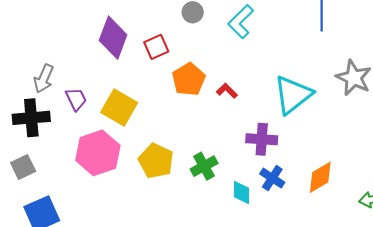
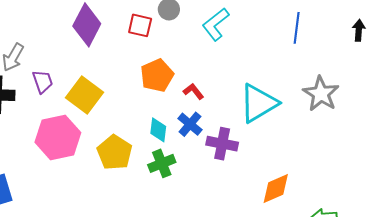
red square: (156, 47) -> (140, 25), moved, turned 30
blue cross: (272, 178) -> (190, 124), moved
cyan diamond: (241, 193) -> (158, 130), moved

